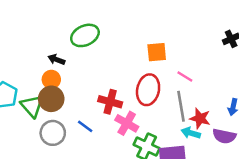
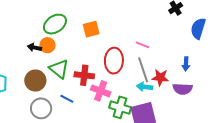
orange square: (157, 52) -> (91, 29), moved
orange circle: (51, 79) -> (47, 45), moved
green triangle: (32, 106) -> (59, 69), moved
cyan arrow: (191, 133) -> (145, 87), moved

